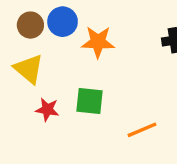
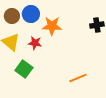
green square: (90, 101) -> (24, 69), moved, turned 30
red star: (47, 110) -> (35, 43), moved

